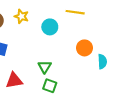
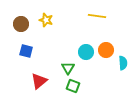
cyan circle: (50, 27) -> (86, 52), moved
red triangle: (14, 80) -> (39, 81), turned -30

